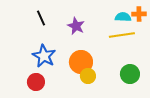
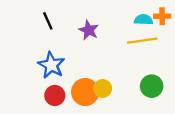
orange circle: (81, 62) -> (85, 92), moved
red circle: (36, 82) -> (55, 95), moved

